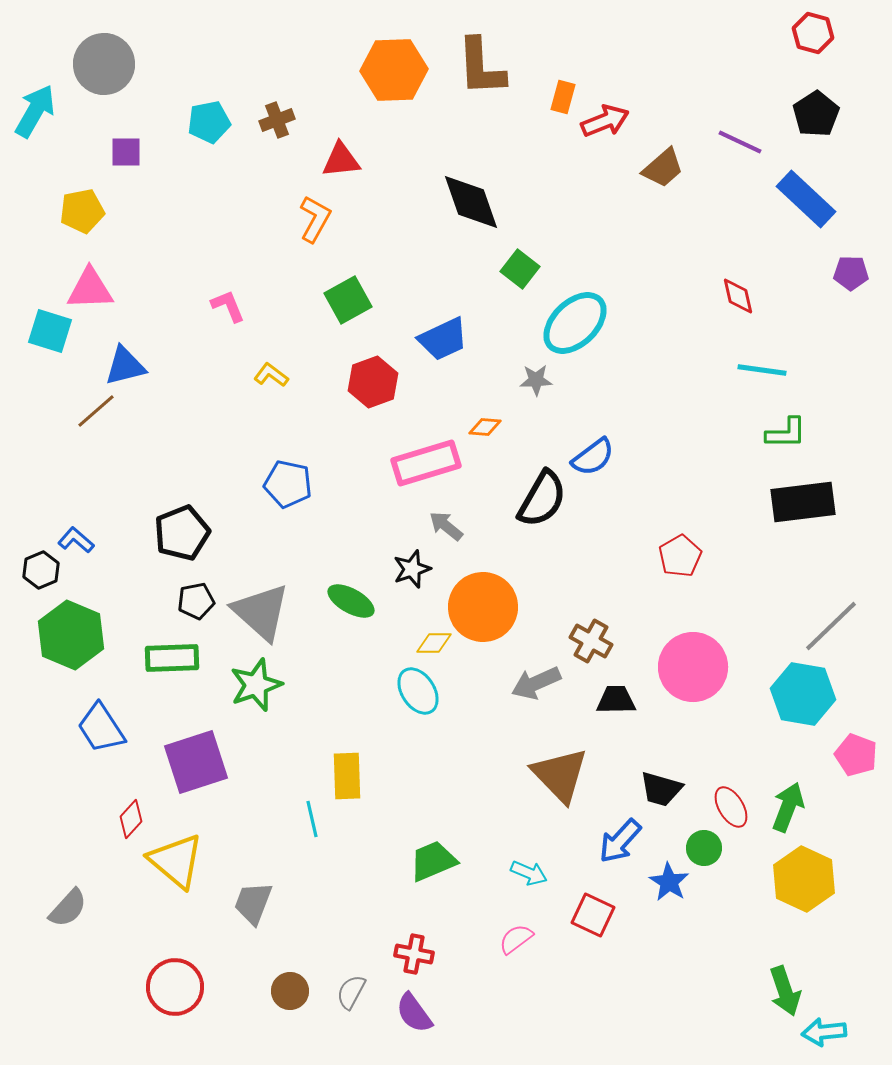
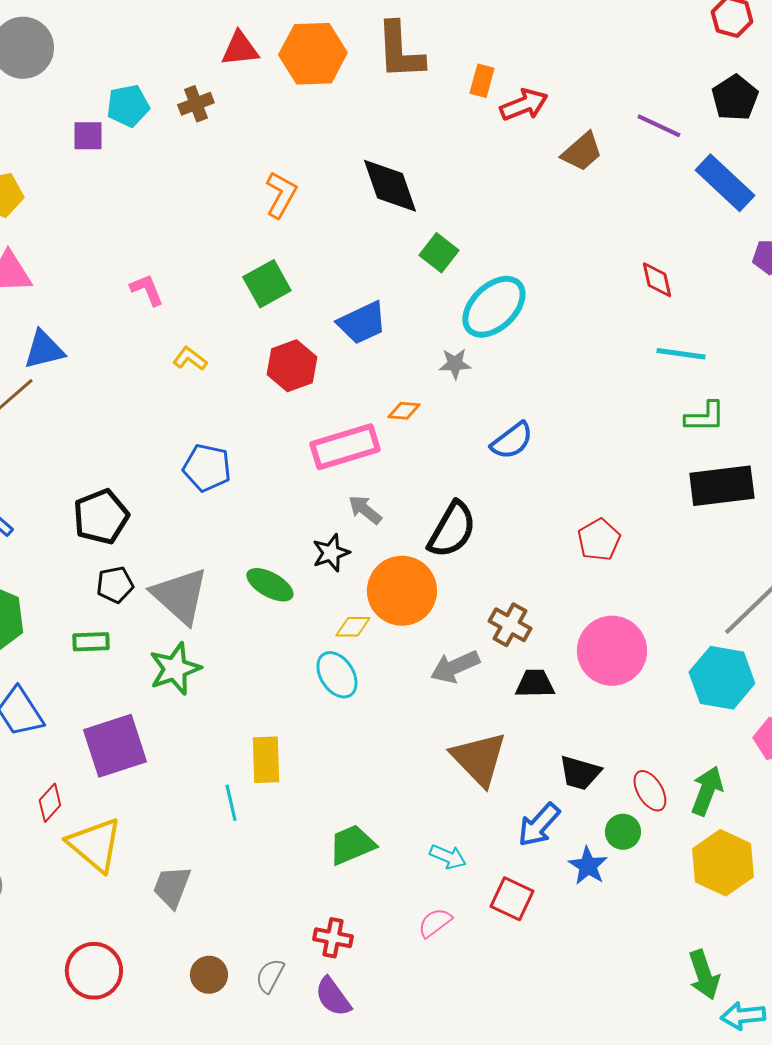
purple square: (126, 152) -> (88, 136), moved
red triangle: (341, 160) -> (240, 49), moved
orange L-shape: (315, 219) -> (281, 195), moved
black semicircle: (542, 499) -> (452, 530), moved
green rectangle: (172, 658) -> (91, 642), size x0.7

